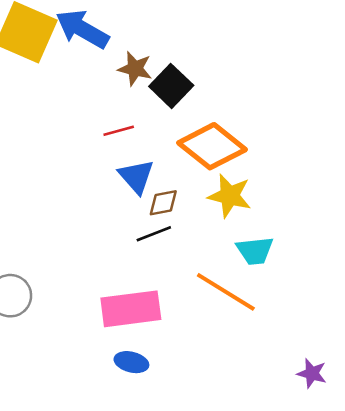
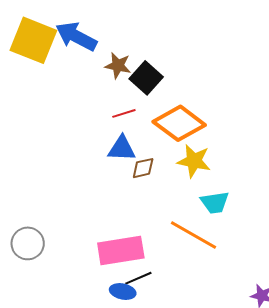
red line: (119, 131) -> (124, 113), moved
blue triangle: (136, 176) -> (122, 148), turned -44
black line: (154, 234) -> (138, 278), moved

